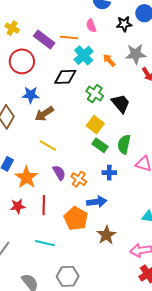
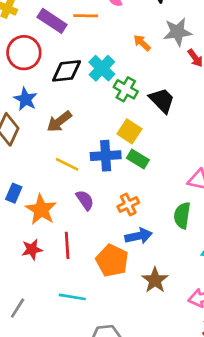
cyan cross: (84, 55) -> (102, 68), moved
black diamond: (65, 77) -> (67, 71), moved
blue star: (31, 95) -> (25, 99), moved, turned 30
green semicircle: (124, 144) -> (182, 215), moved
blue cross: (109, 173) -> (106, 156), moved, size x1.5
orange cross: (79, 179) -> (128, 204), moved, turned 35

